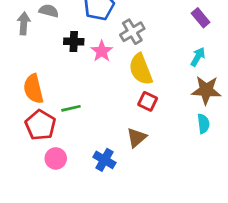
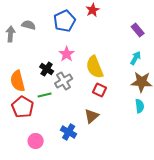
gray cross: (132, 32) -> (64, 81), moved
black cross: (74, 41) -> (47, 69), moved, turned 32
pink circle: (56, 158) -> (36, 141), moved

